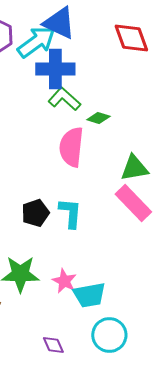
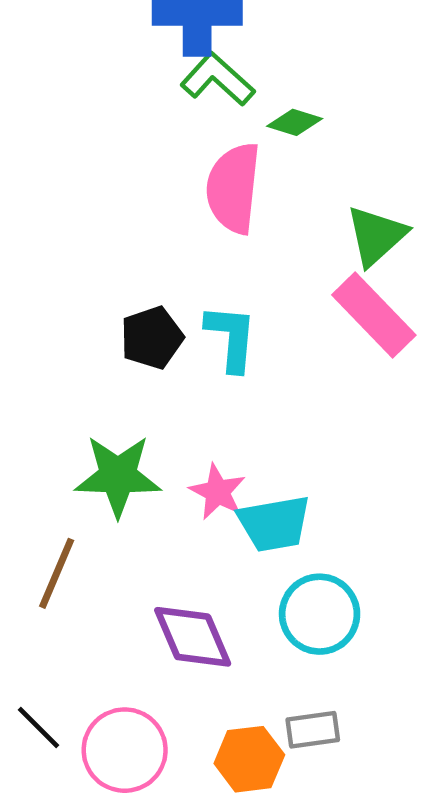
green triangle: (134, 168) -> (376, 236), turned -32
purple diamond: (53, 345) -> (193, 637), size x1.6

